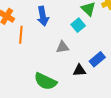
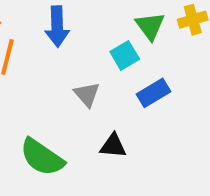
gray triangle: (63, 47) -> (87, 94), turned 48
blue rectangle: (97, 59) -> (154, 93), moved

